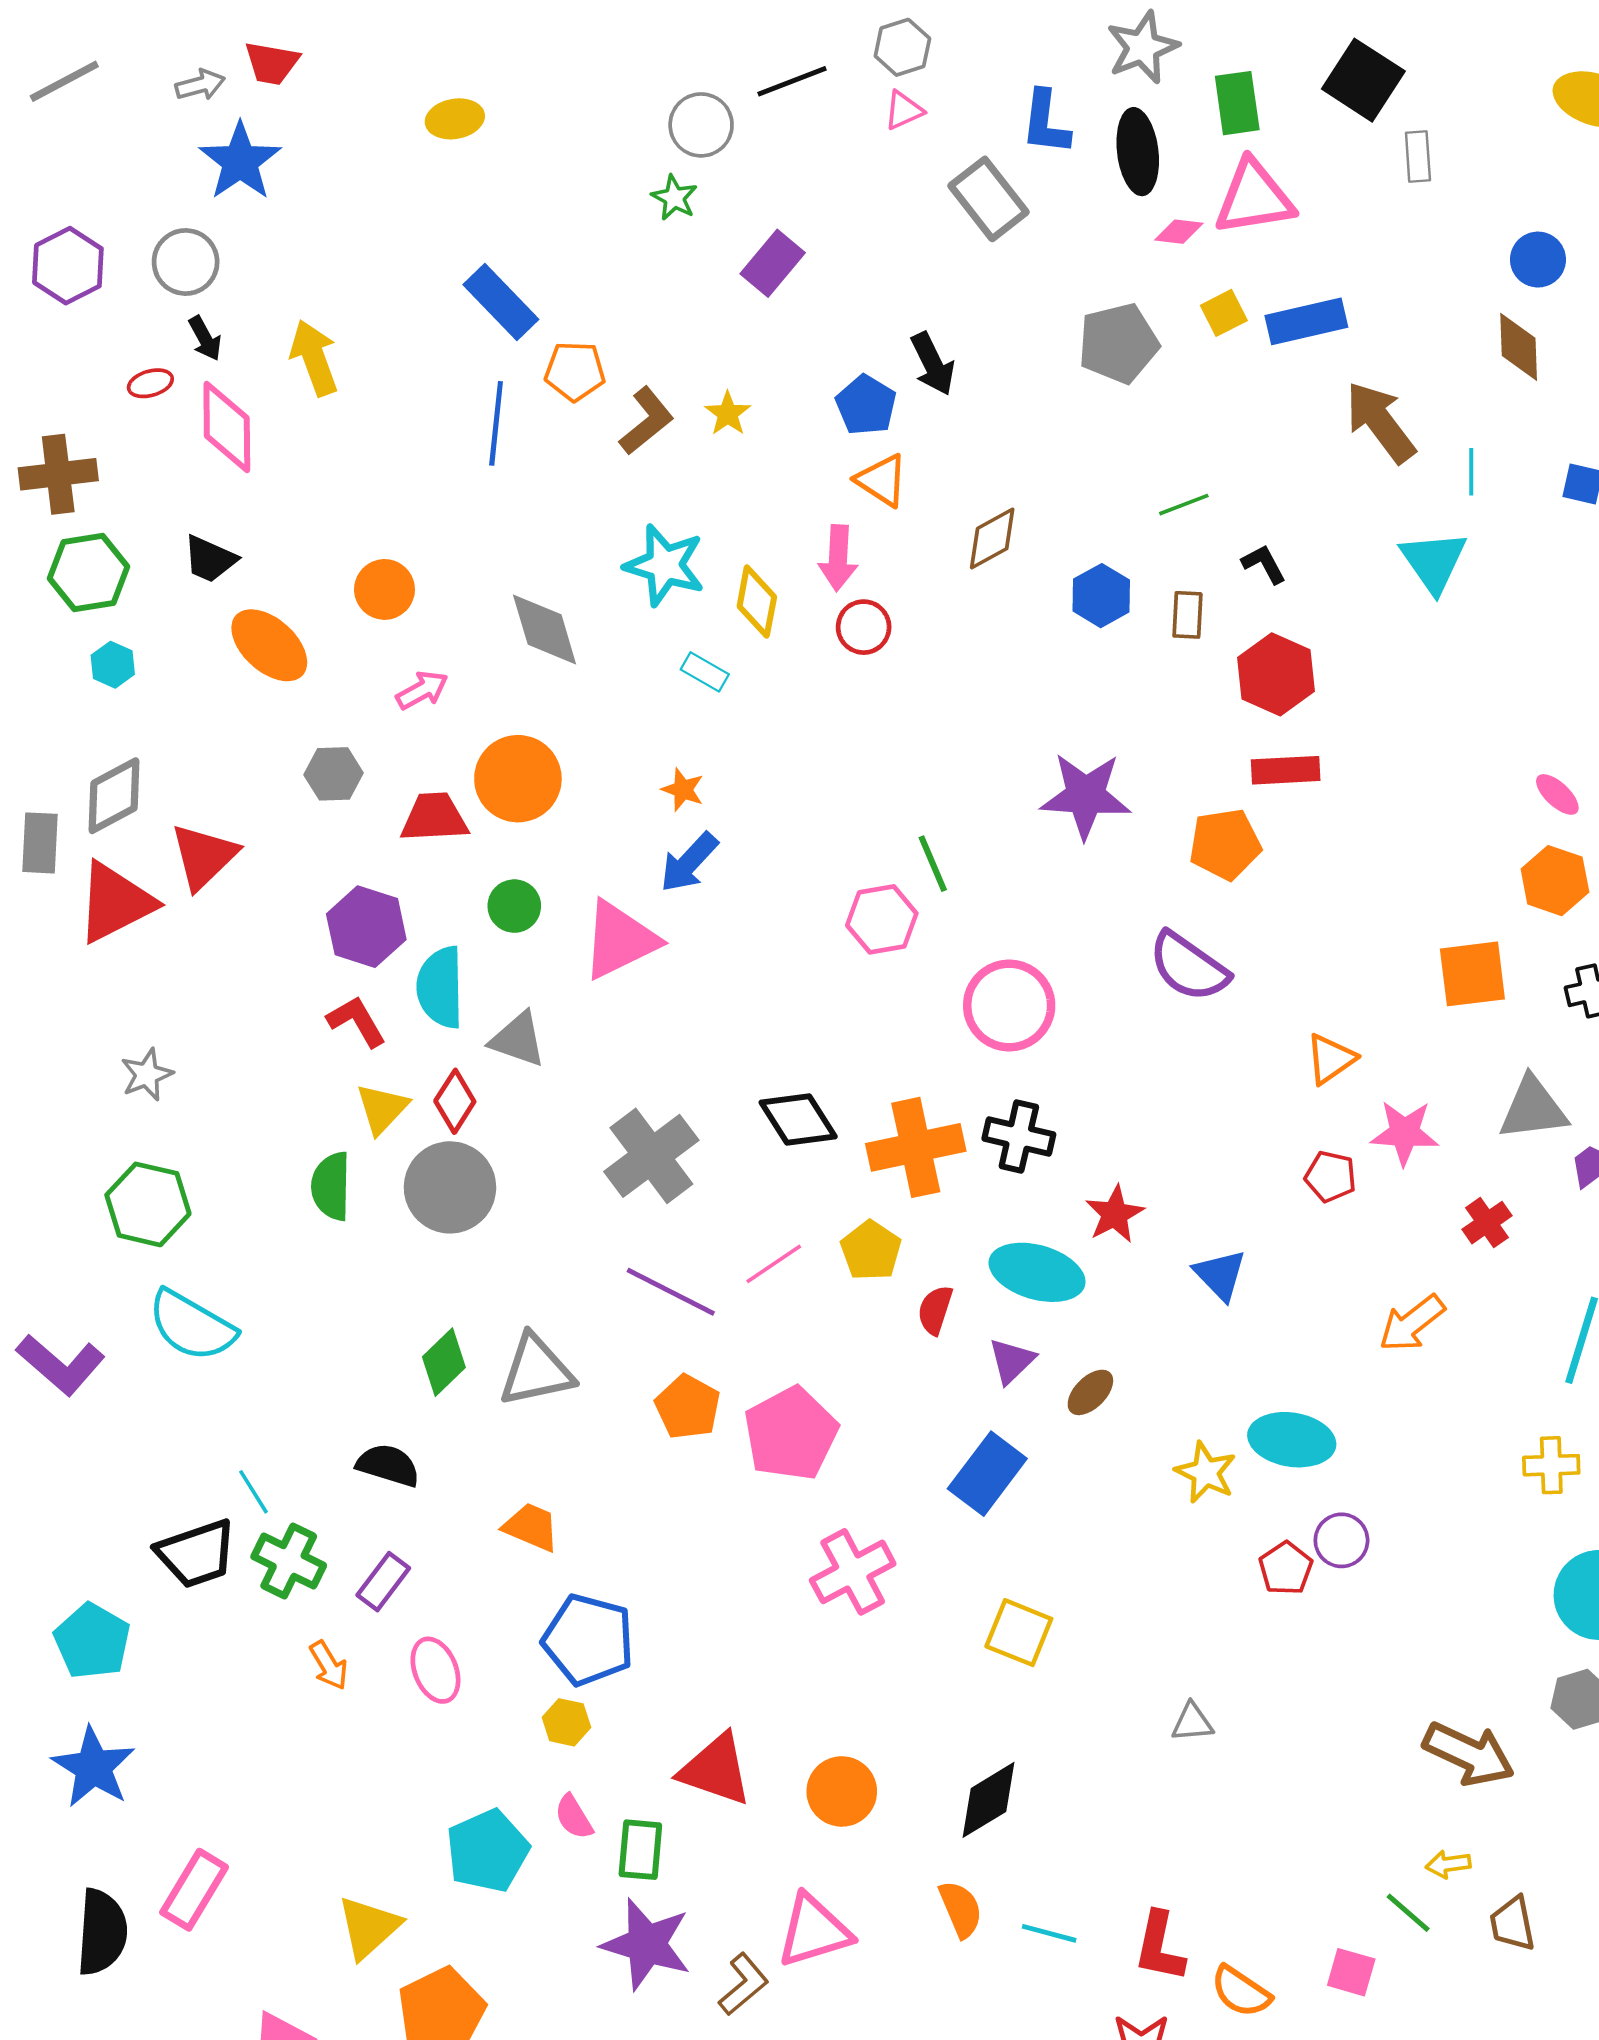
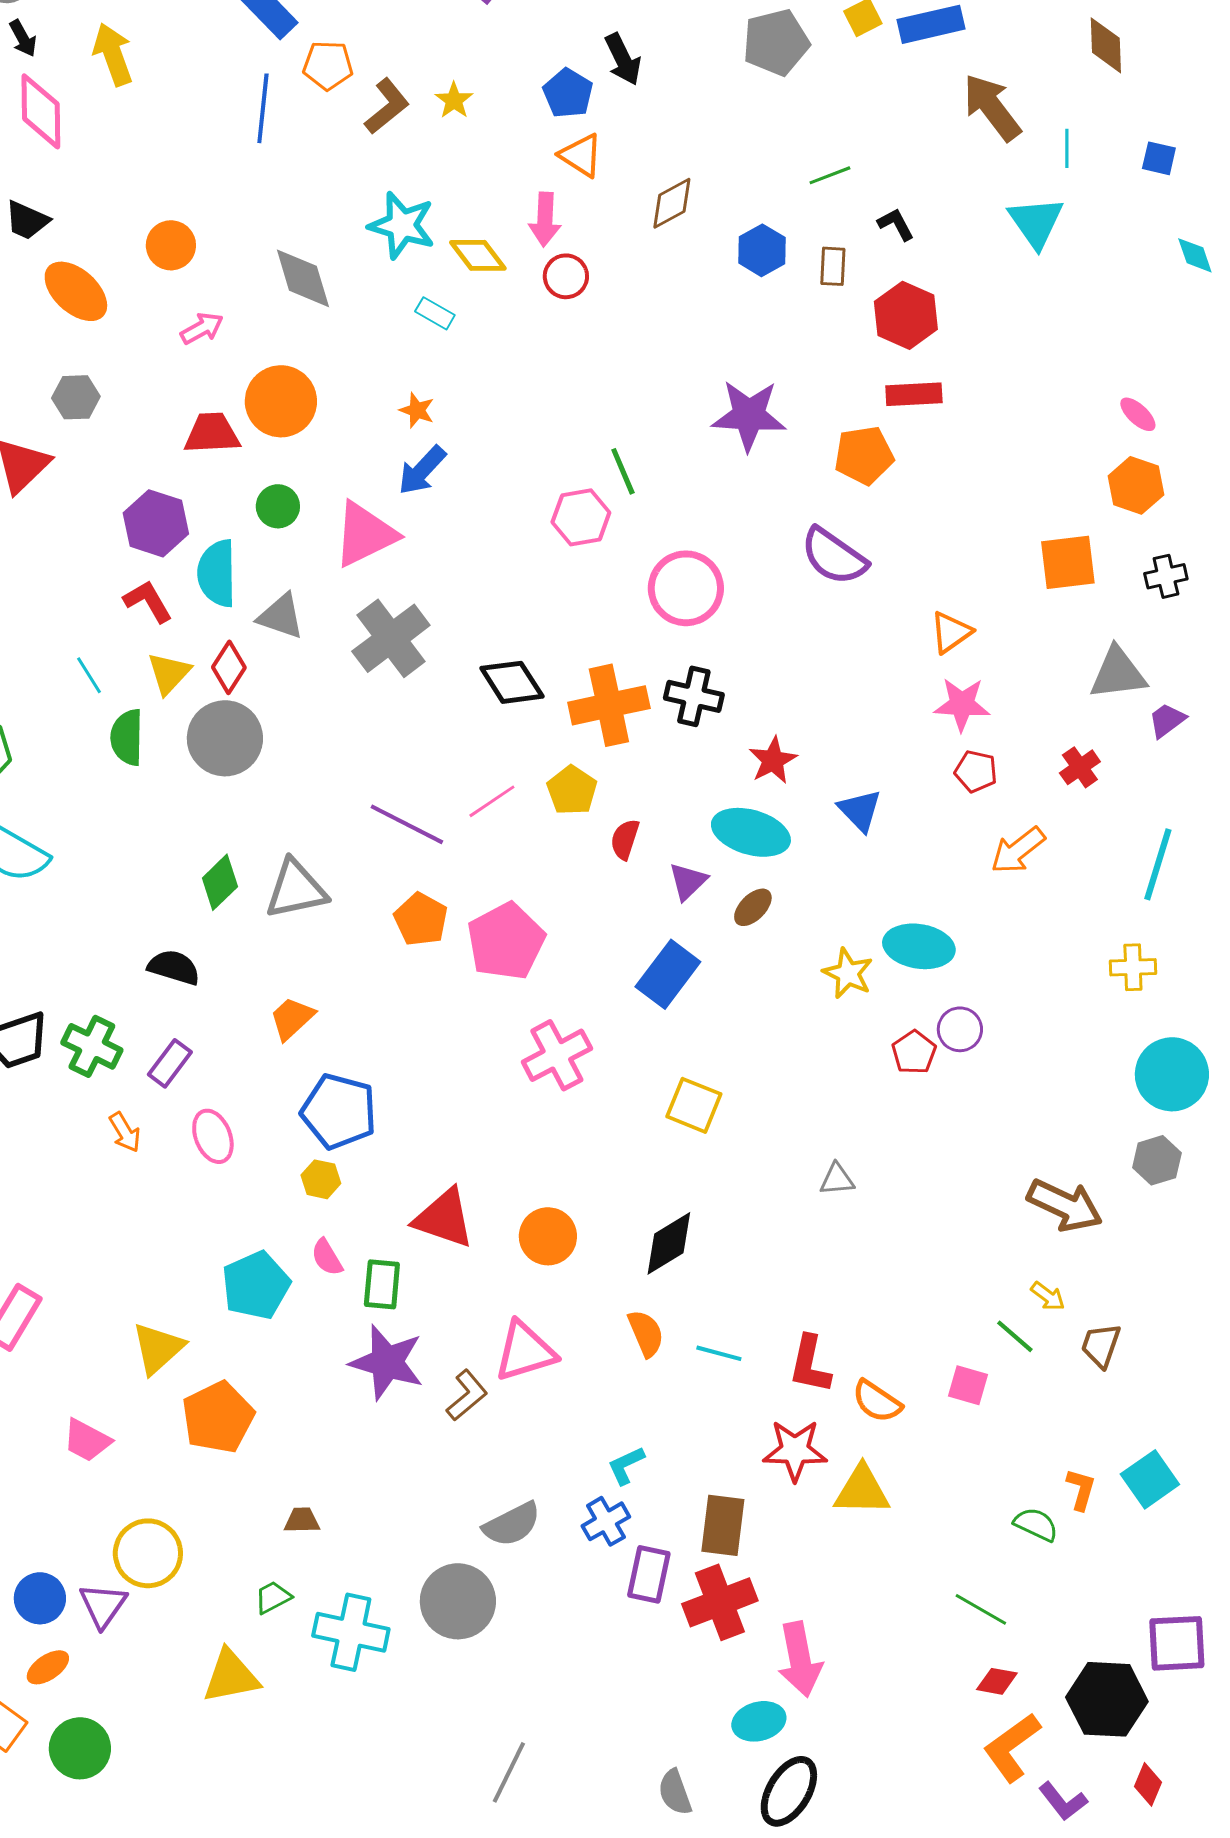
yellow diamond: (757, 602) -> (478, 255), turned -48
gray hexagon: (334, 774) -> (76, 397), moved
pink star: (1405, 1133) -> (962, 704), moved
gray cross: (651, 1156) -> (391, 638), moved
red pentagon: (1331, 1177) -> (976, 771), moved
cyan ellipse: (1037, 1272) -> (751, 832), moved
cyan line: (254, 1492) -> (89, 675), moved
orange trapezoid: (531, 1527) -> (292, 1018), turned -66
yellow arrow: (1448, 1864) -> (1048, 1296), turned -135
brown trapezoid: (1512, 1924) -> (1101, 1345), turned 30

